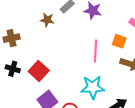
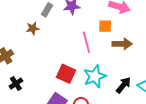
black cross: (13, 69) -> (16, 84), turned -32
red square: (39, 71) -> (66, 74), moved

